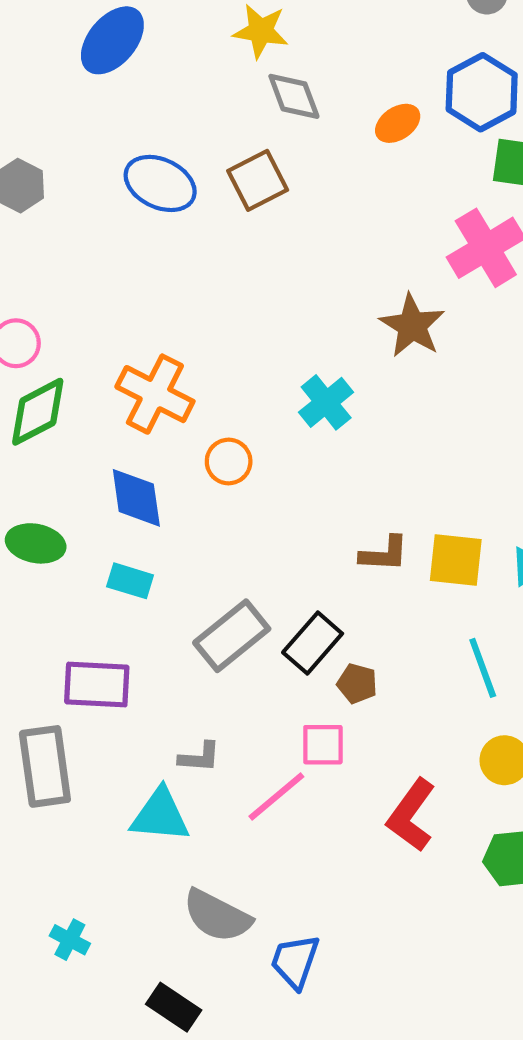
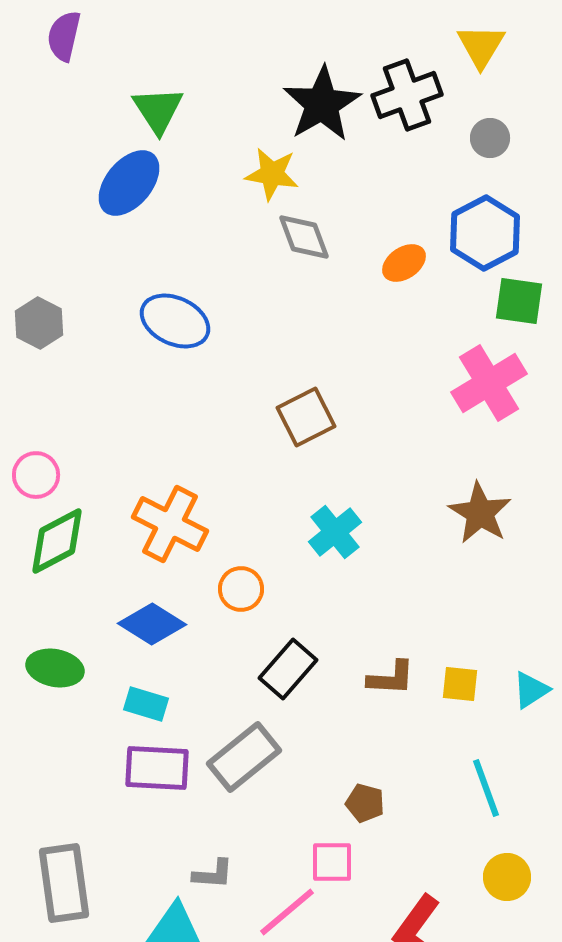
brown square: (258, 180) -> (306, 417), moved
brown star: (412, 326) -> (480, 513), moved
blue diamond: (136, 498) -> (152, 624), turned -50
yellow square: (456, 560) -> (460, 684), size x0.7
black rectangle: (313, 643) -> (288, 669), moved
purple rectangle: (97, 685) -> (157, 768), moved

